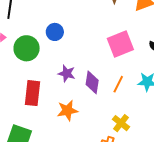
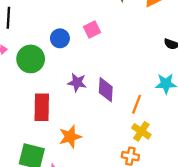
pink square: (120, 44) -> (92, 30), moved, size x0.6
orange line: (118, 84) -> (137, 104), moved
orange star: (67, 110) -> (70, 137), moved

